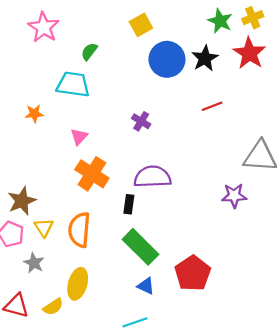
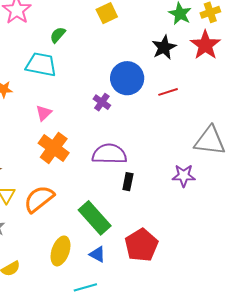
blue circle: (167, 59) -> (127, 78), moved
black rectangle: (129, 204) -> (128, 182), moved
orange semicircle: (79, 230) -> (39, 199), turned 44
yellow ellipse: (78, 284) -> (61, 251), moved

